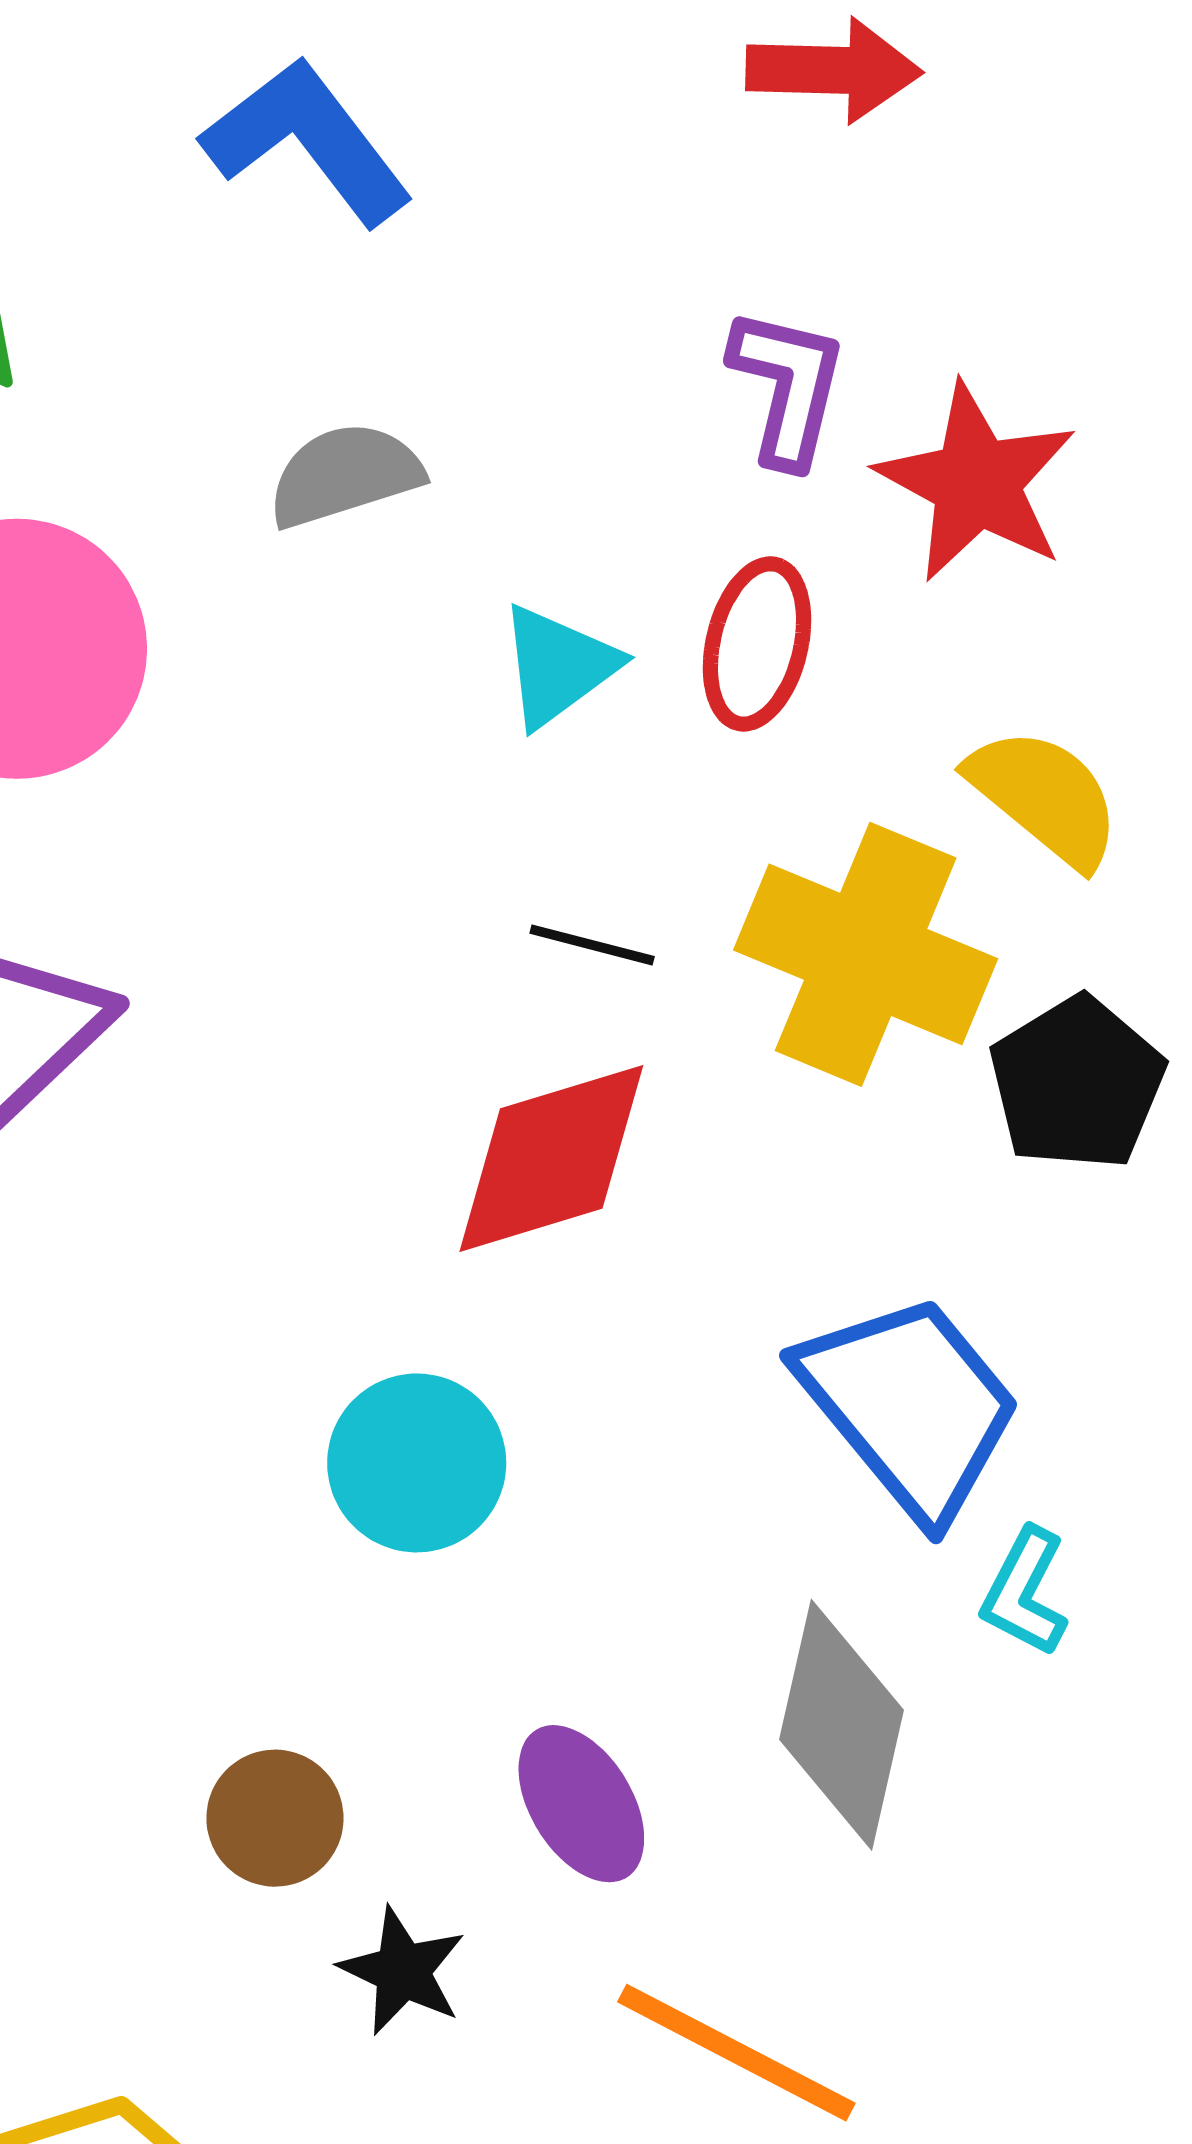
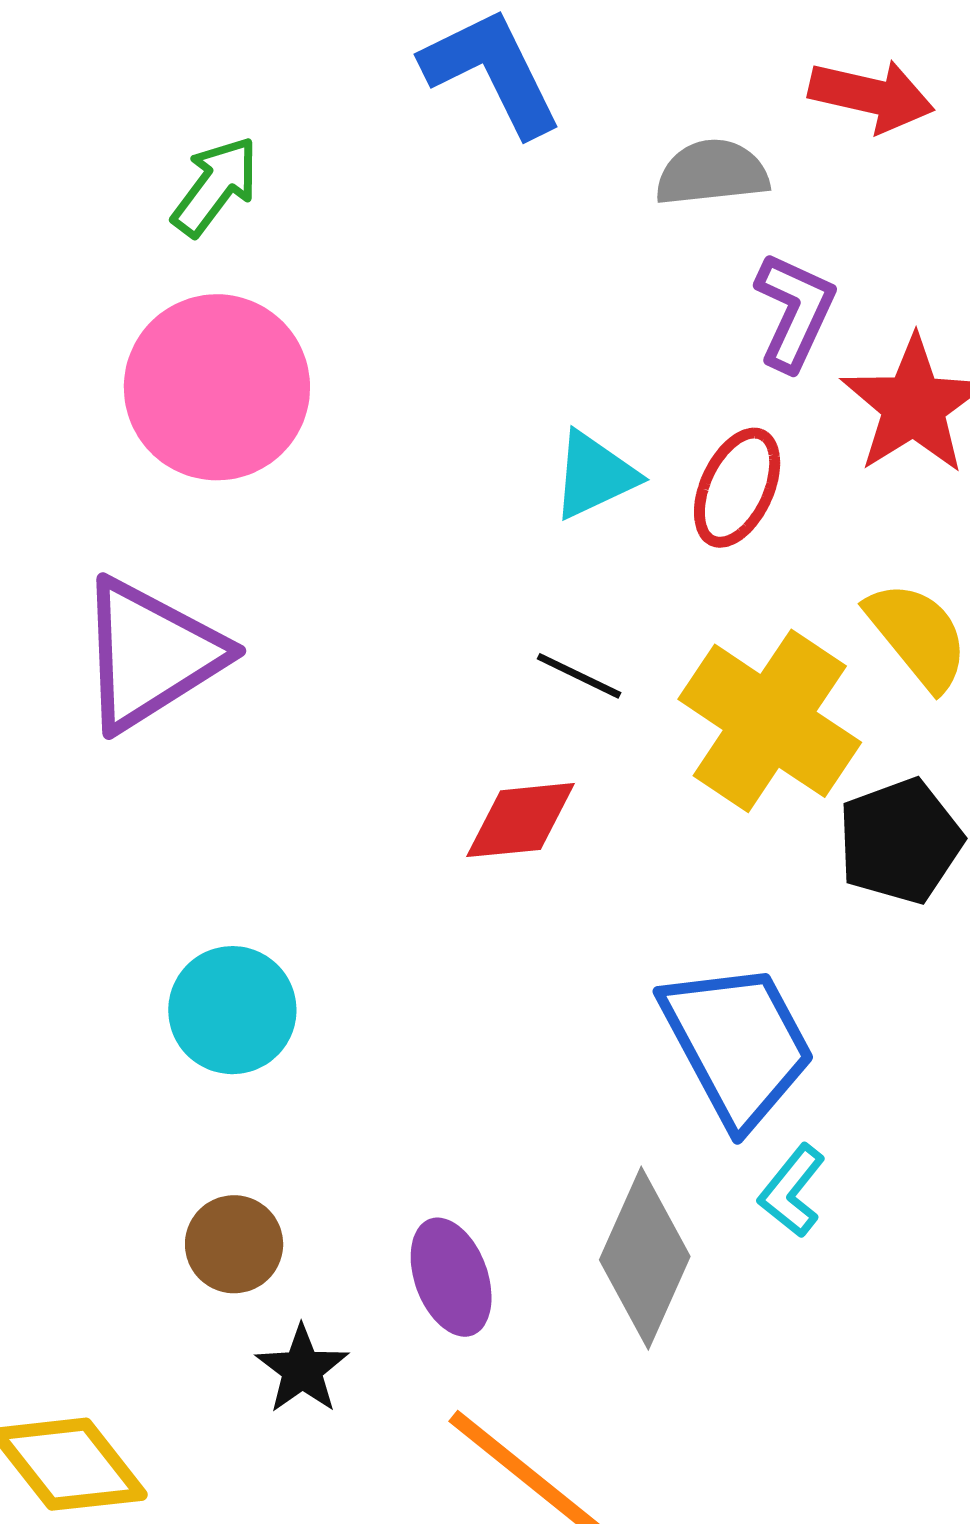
gray semicircle: (345, 475) -> (712, 173), moved
red diamond: (551, 1159) -> (520, 820), size x0.7
cyan circle: (417, 1463) -> (232, 1010), moved

